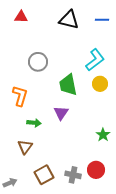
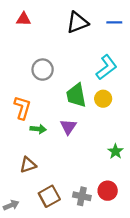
black triangle: (69, 20) -> (77, 22), turned -35
yellow circle: (100, 84) -> (103, 99), moved
green arrow: (34, 123) -> (38, 129), moved
brown triangle: (25, 147) -> (28, 165), turned 35

